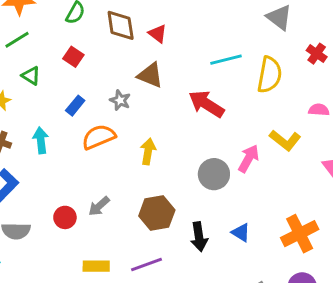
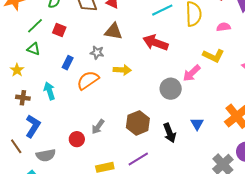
green line: (17, 40) -> (35, 26), moved
pink semicircle: (319, 110) -> (224, 27), moved
yellow arrow: (148, 151) -> (122, 70), moved, turned 96
pink arrow: (249, 159) -> (192, 73), turned -150
blue triangle: (241, 232) -> (197, 124), turned 40

